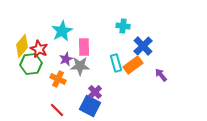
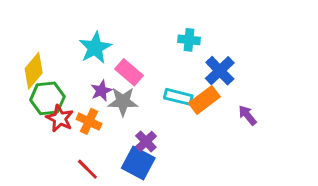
pink rectangle: (84, 47) -> (129, 72), turned -48
red star: (39, 49) -> (60, 118), moved
cyan rectangle: (116, 63) -> (178, 97), turned -60

